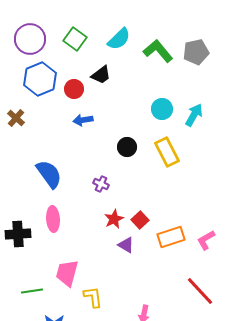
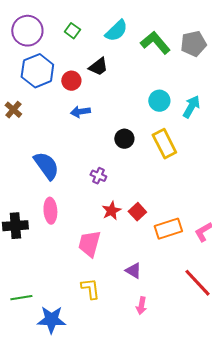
green square: (75, 39) -> (72, 31), size x0.7
purple triangle: (126, 245) -> (133, 271), moved
pink trapezoid: (67, 273) -> (89, 244), moved
green line: (32, 291) -> (21, 298), moved

